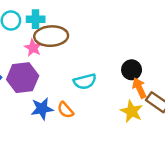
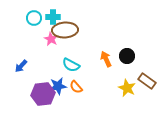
purple hexagon: (23, 78) -> (43, 94), moved
cyan semicircle: (85, 81) -> (71, 65), moved, turned 42
orange arrow: (139, 88) -> (106, 59), moved

